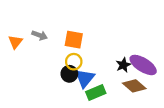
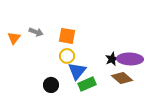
purple ellipse: (143, 65) -> (130, 59), turned -30
black circle: (69, 74) -> (51, 85), moved

